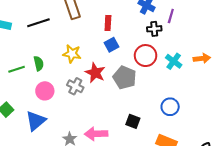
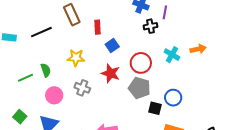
red rectangle: (108, 23) -> (97, 27), moved
red circle: (146, 56) -> (141, 63), moved
red star: (95, 73) -> (111, 73), moved
gray pentagon: (125, 77) -> (139, 88), moved
black square: (133, 121) -> (155, 108), moved

